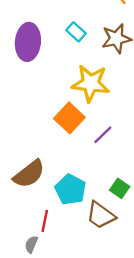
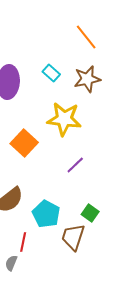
orange square: (69, 118) -> (24, 143), moved
brown trapezoid: (101, 215) -> (73, 237), turned 72

